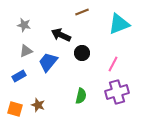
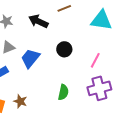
cyan triangle: (119, 24) -> (101, 20), turned 30
black arrow: (61, 35) -> (38, 21), moved

